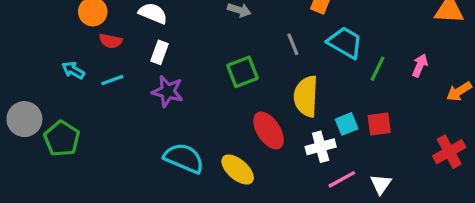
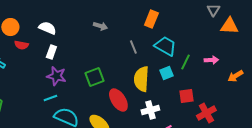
pink arrow: (420, 65) -> (211, 60), turned 64
green square: (242, 72) -> (94, 77), moved
cyan line: (112, 80) -> (50, 98), moved
cyan square: (347, 124) -> (166, 73), moved
red cross: (449, 152) -> (206, 113), moved

